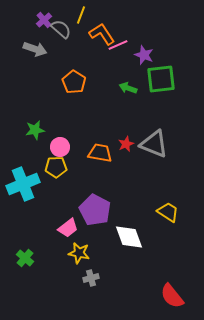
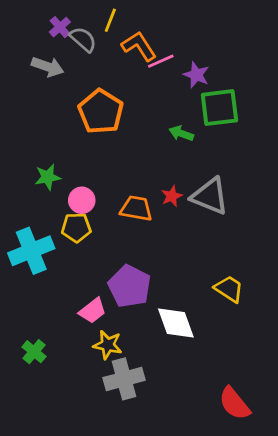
orange pentagon: (74, 82) -> (101, 112), size x1.4
green arrow: (128, 88) -> (181, 133), moved
gray cross: (91, 278) -> (124, 379), size x1.8

